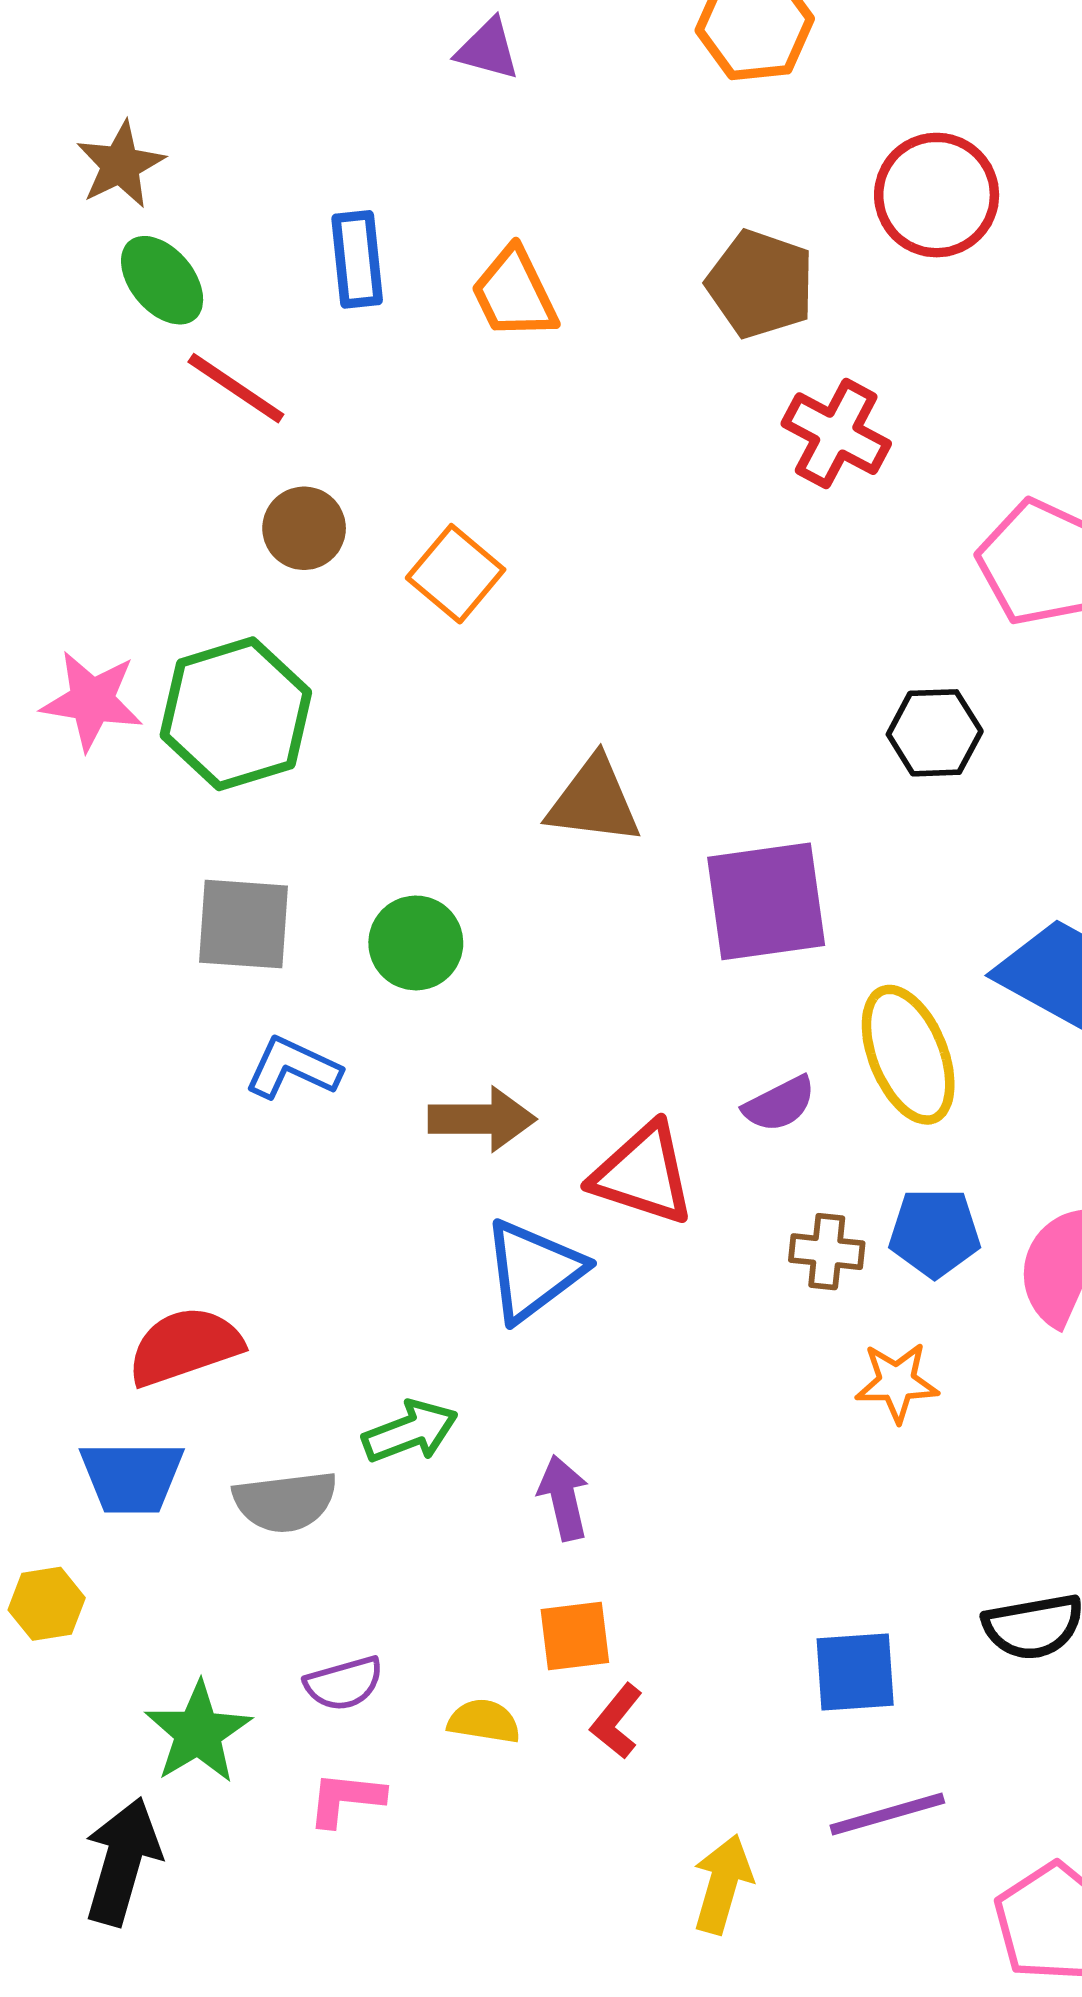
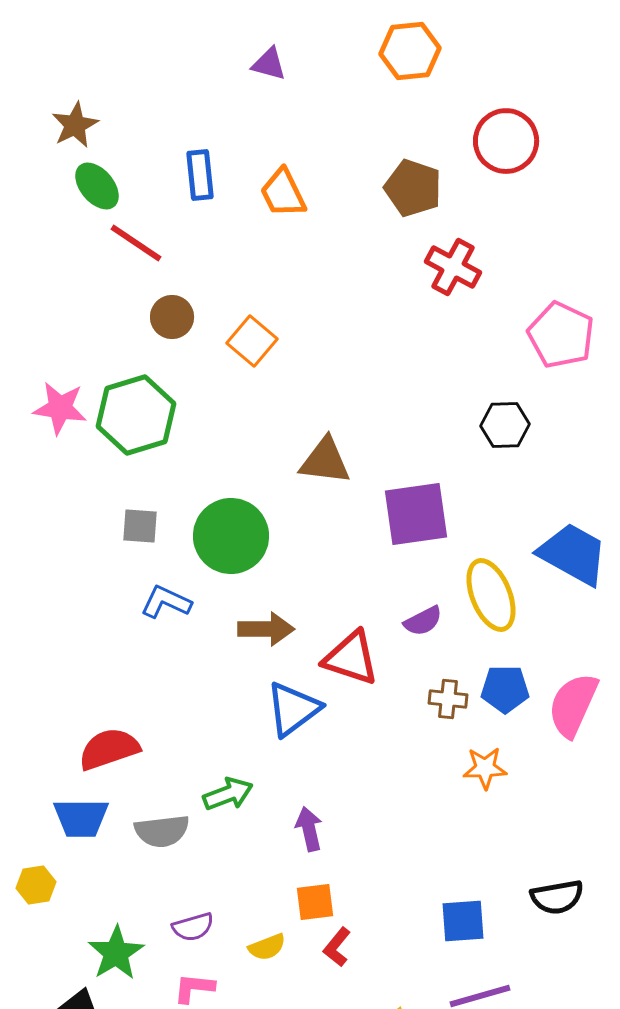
gray square: (243, 924) -> (140, 526), size x0.7
green circle: (416, 943) -> (231, 536), size x1.5
yellow semicircle: (484, 1721) -> (267, 947), turned 150

